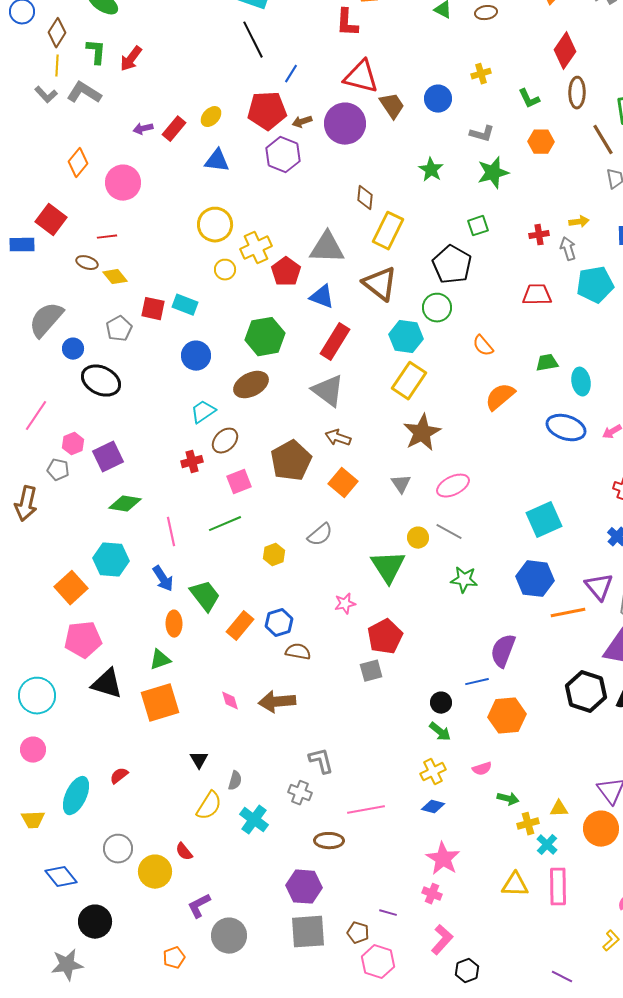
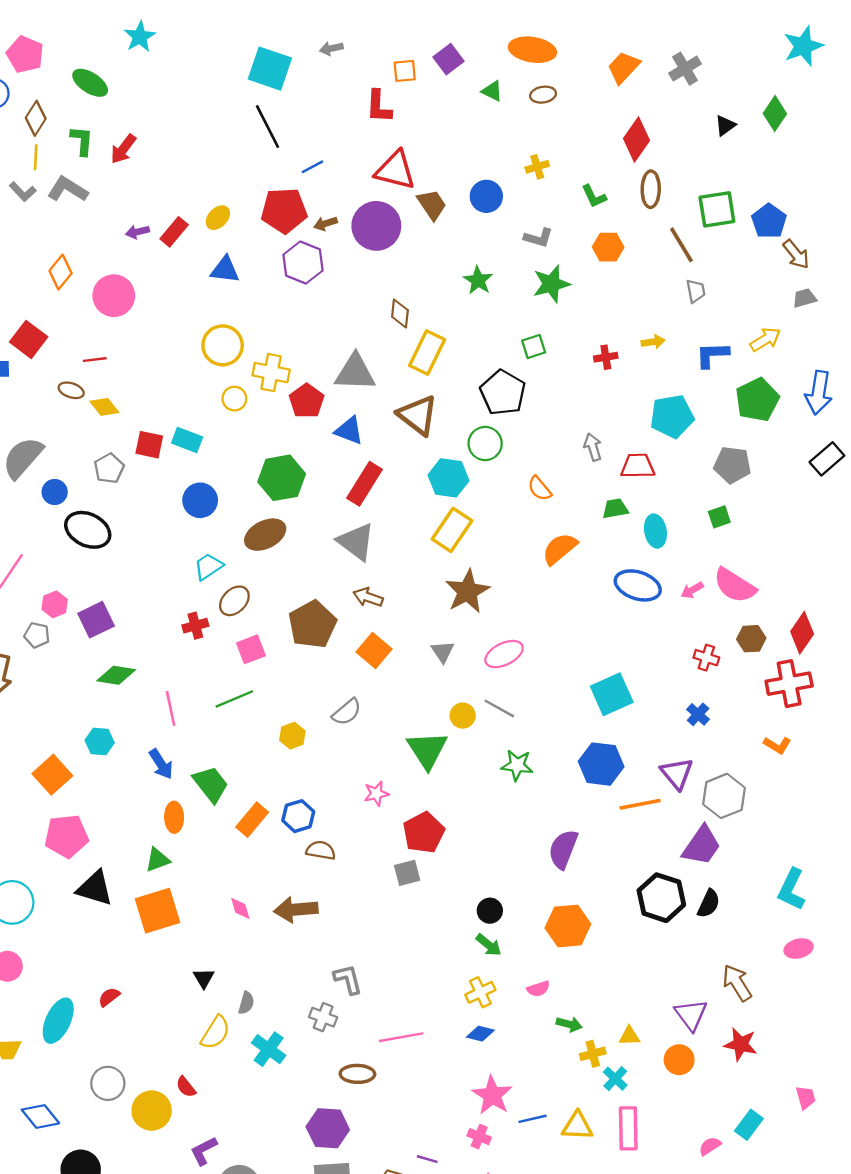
blue line: (291, 74) -> (312, 167), turned 30
yellow cross: (256, 248) -> (271, 373), turned 36
gray arrow: (568, 249) -> (593, 447), moved
red trapezoid: (537, 295) -> (638, 466), moved
cyan hexagon: (111, 560) -> (100, 742), size x0.7
blue line: (477, 682) -> (532, 1119), moved
orange circle: (601, 829) -> (679, 1060), size x0.7

